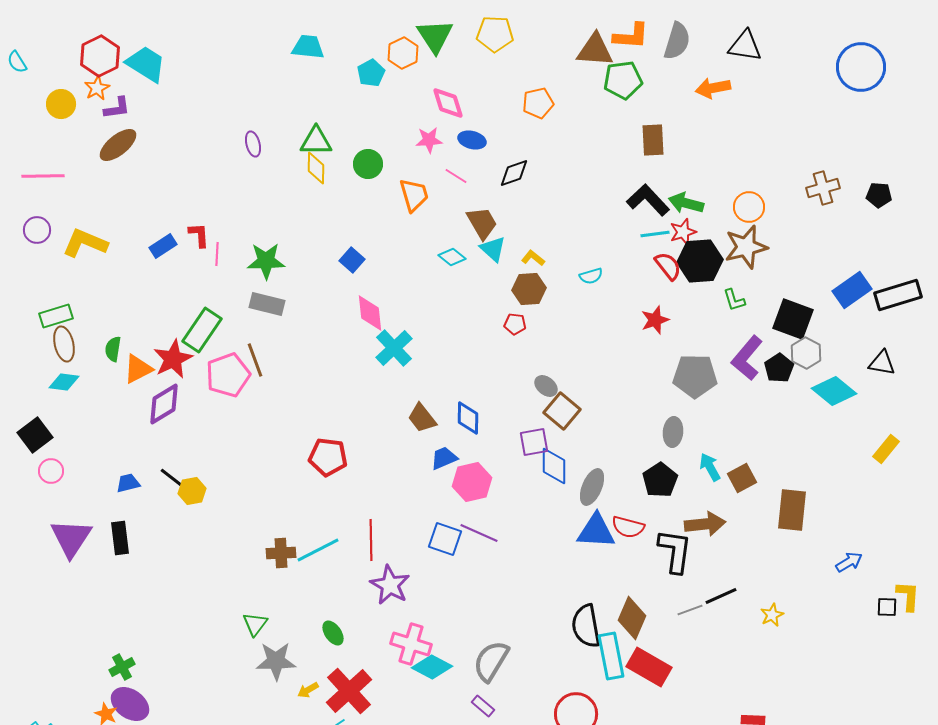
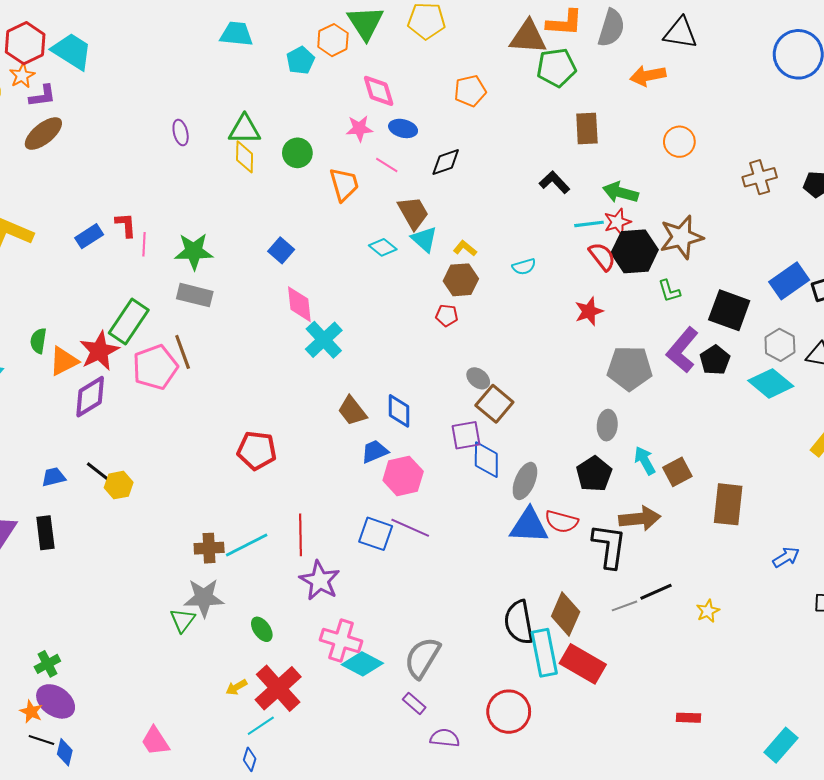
black L-shape: (648, 200) -> (554, 182), moved, size x0.7
orange circle: (749, 207) -> (679, 142), moved
gray hexagon: (806, 353) -> (780, 345), moved
gray star: (276, 661) -> (204, 598), moved

